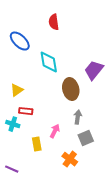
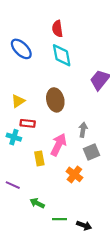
cyan diamond: (49, 62) -> (62, 55), moved
brown ellipse: (71, 89) -> (55, 100), moved
pink arrow: (55, 131) -> (58, 145), size x1.5

